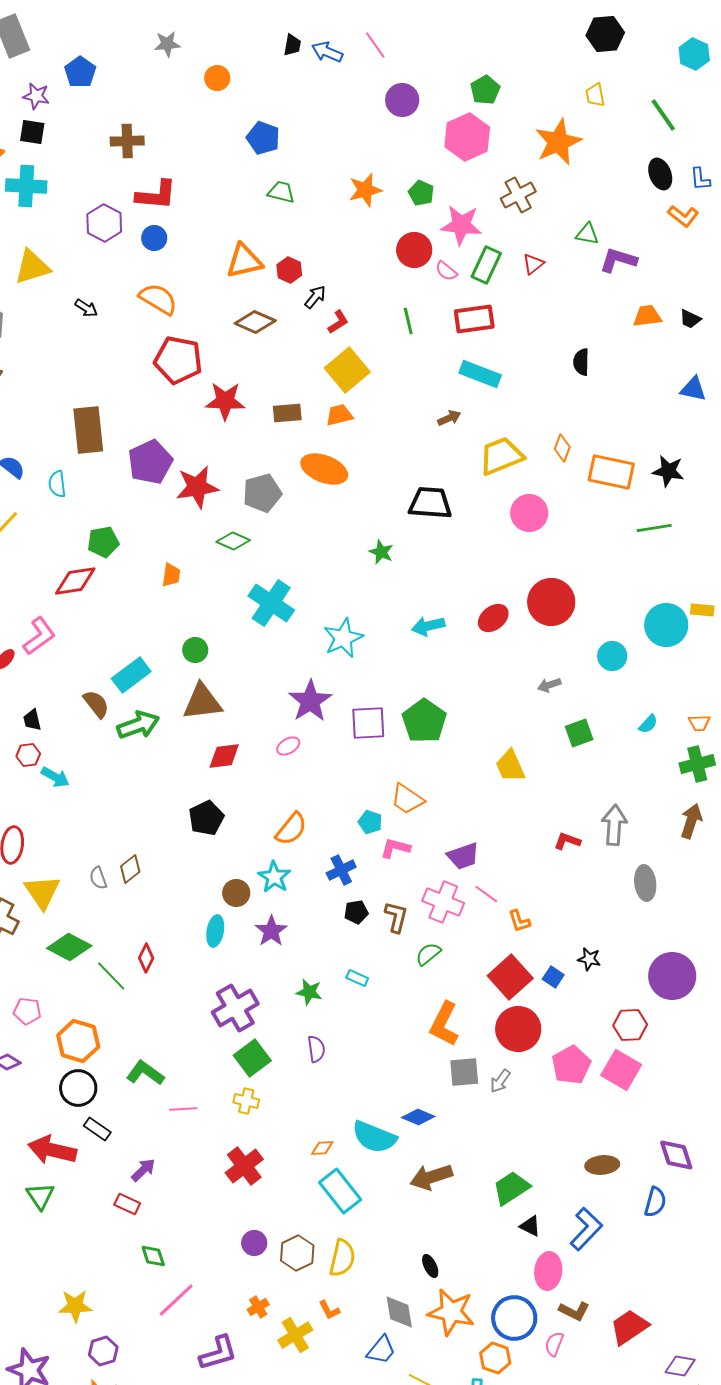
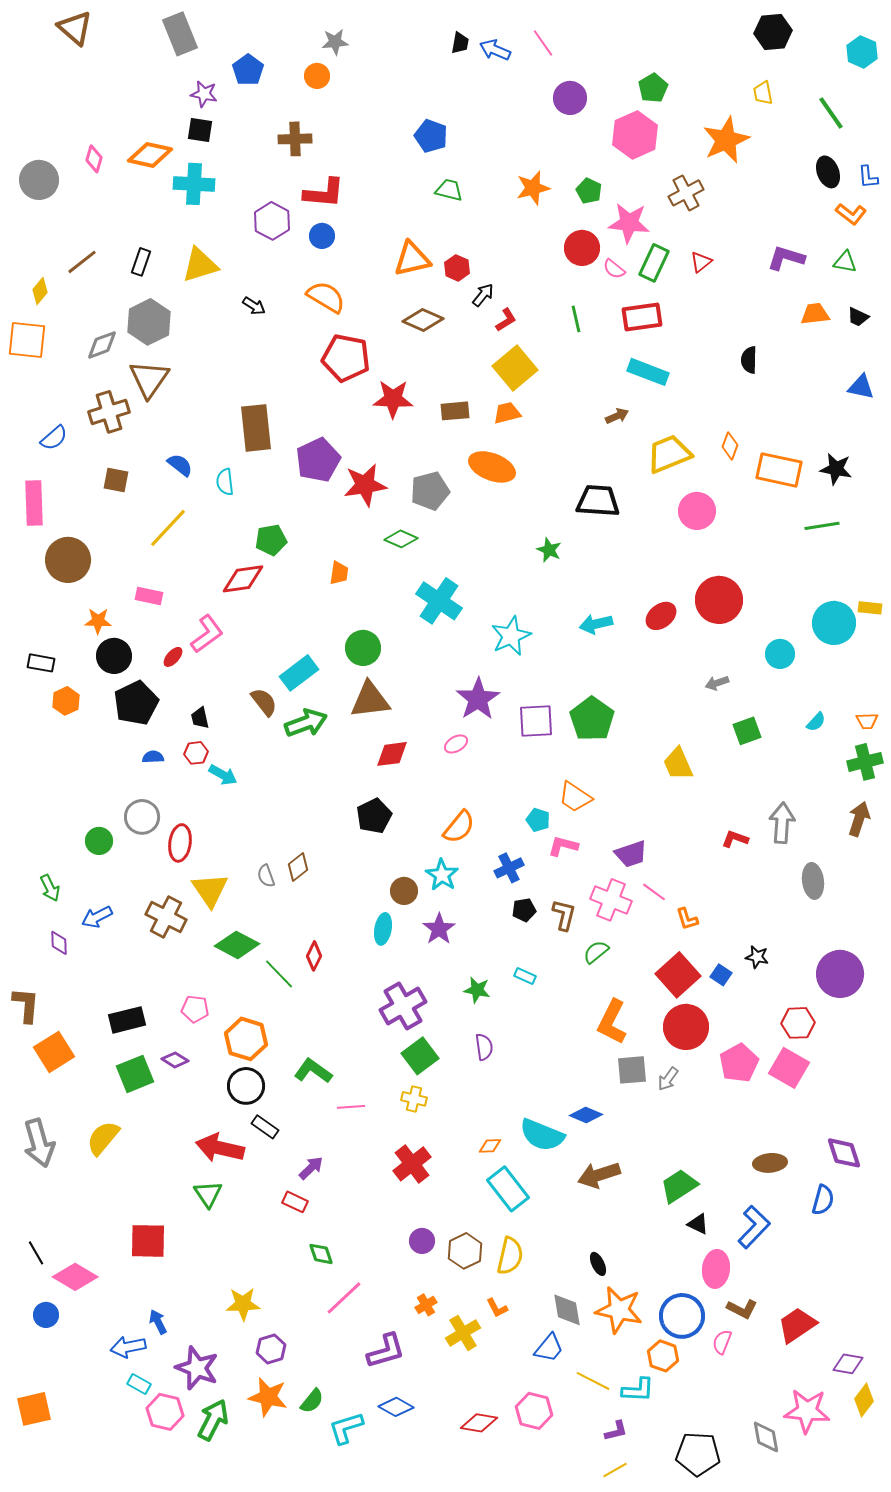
orange circle: (217, 78) -> (317, 76), moved
green triangle: (587, 234) -> (845, 262), moved
green circle: (195, 650) -> (363, 648), size x1.4

